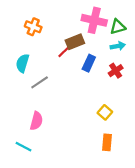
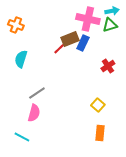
orange cross: (33, 27) -> (16, 25), moved
cyan arrow: (118, 46) -> (112, 11), moved
blue rectangle: (89, 63) -> (83, 43), moved
gray line: (40, 82) -> (37, 93), moved

